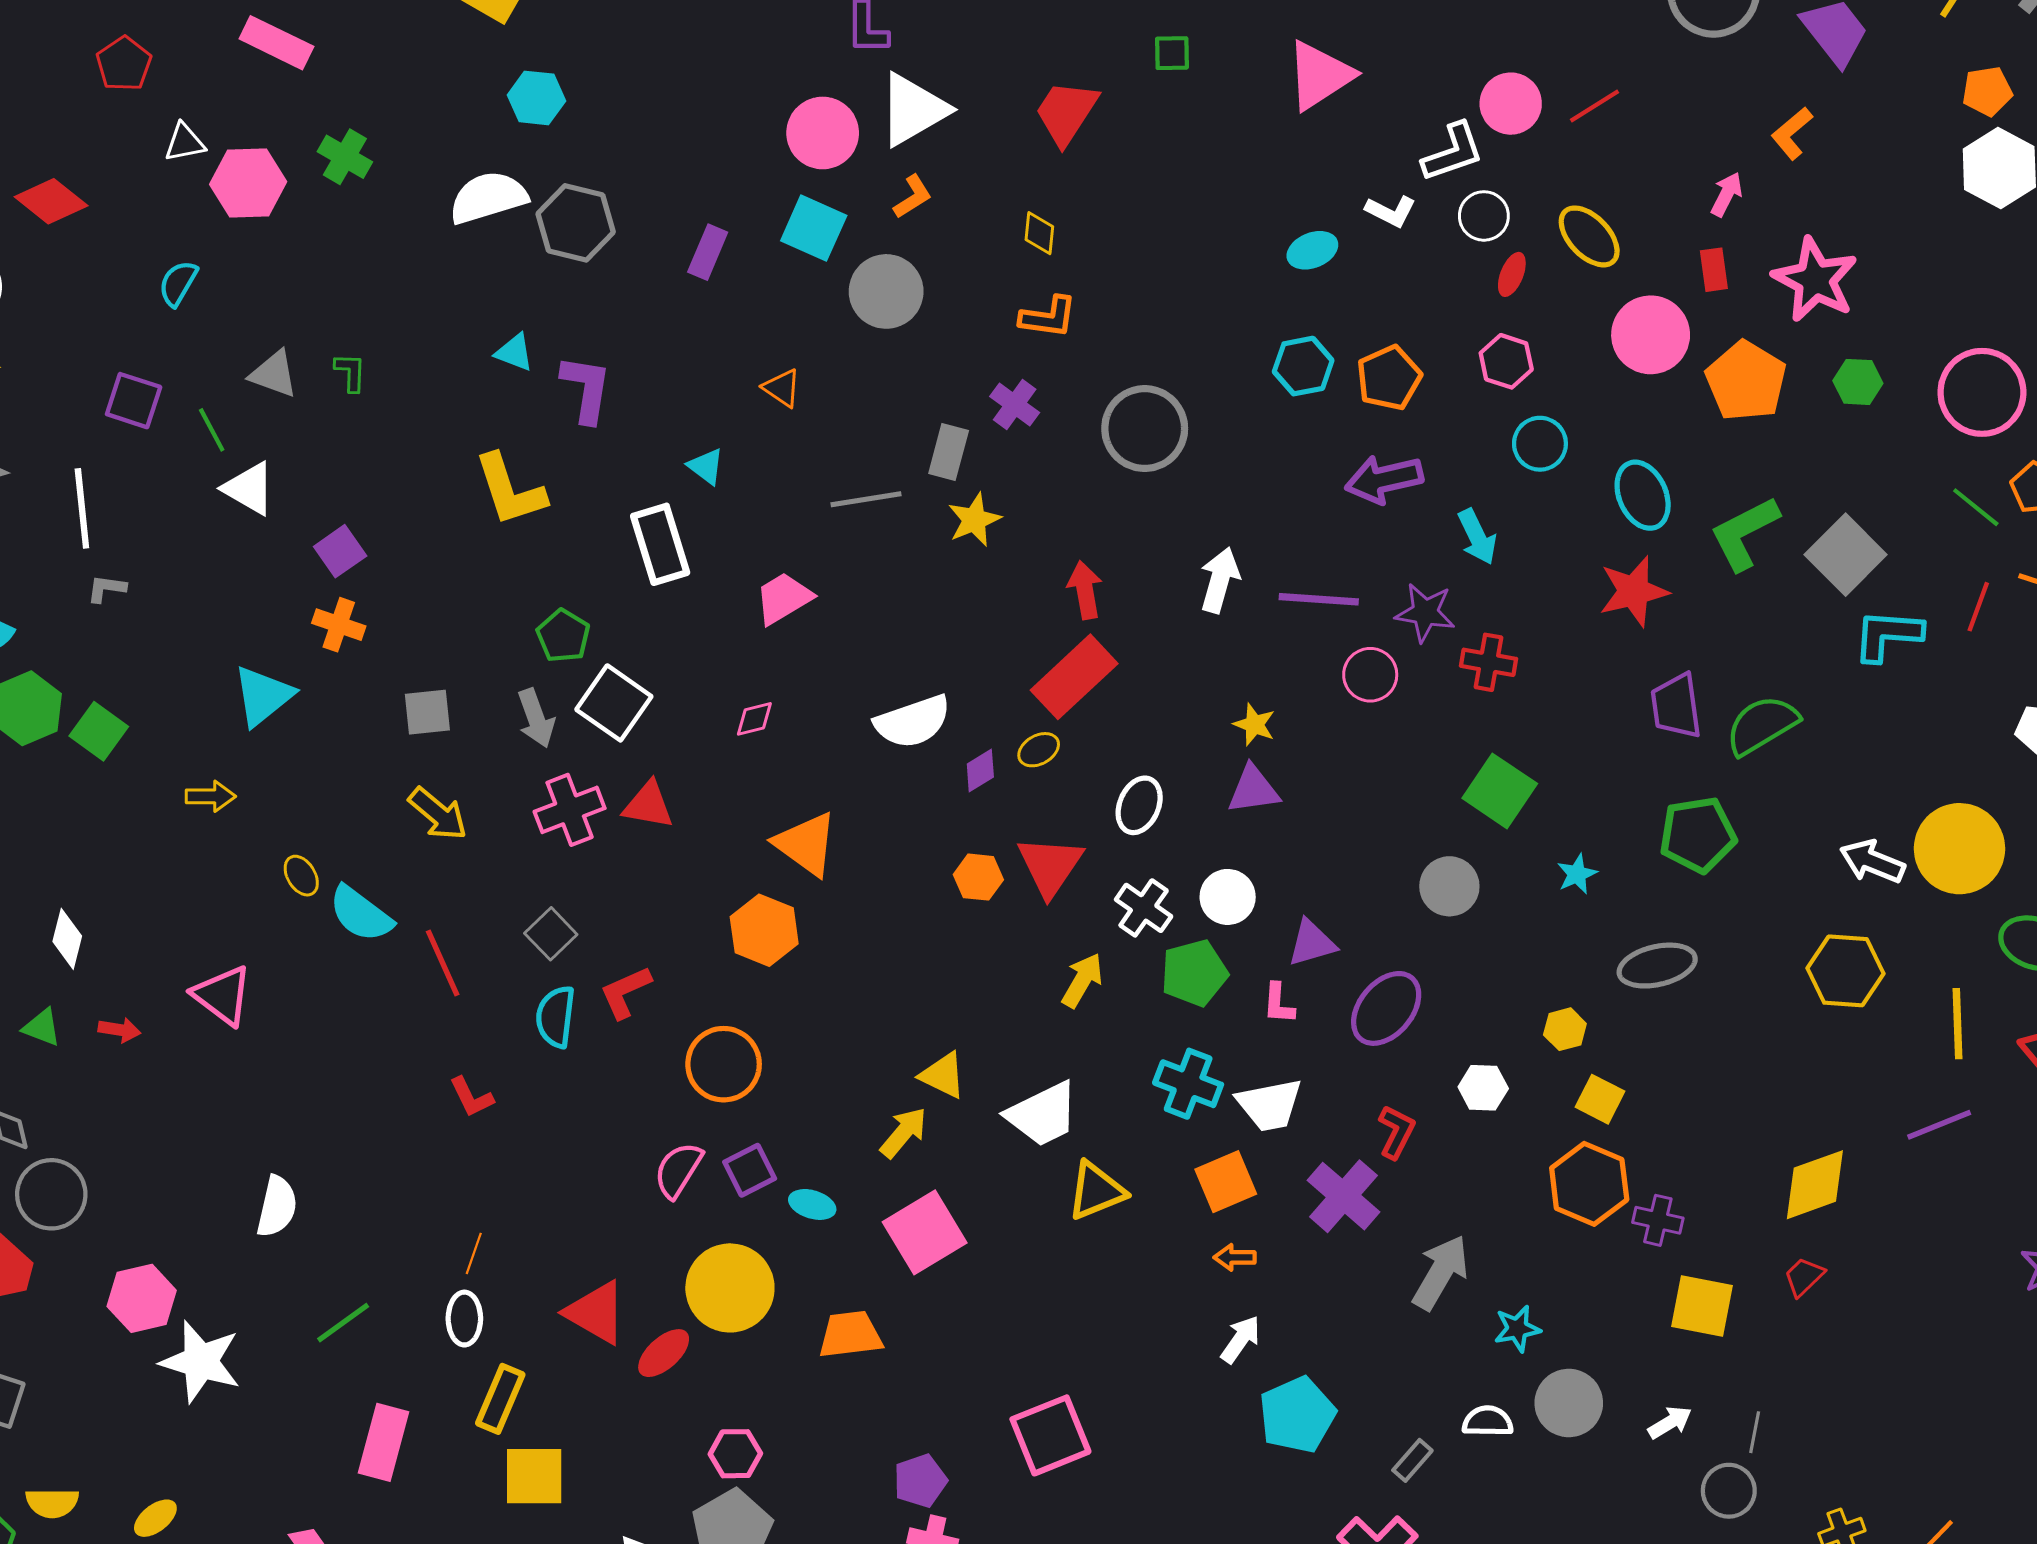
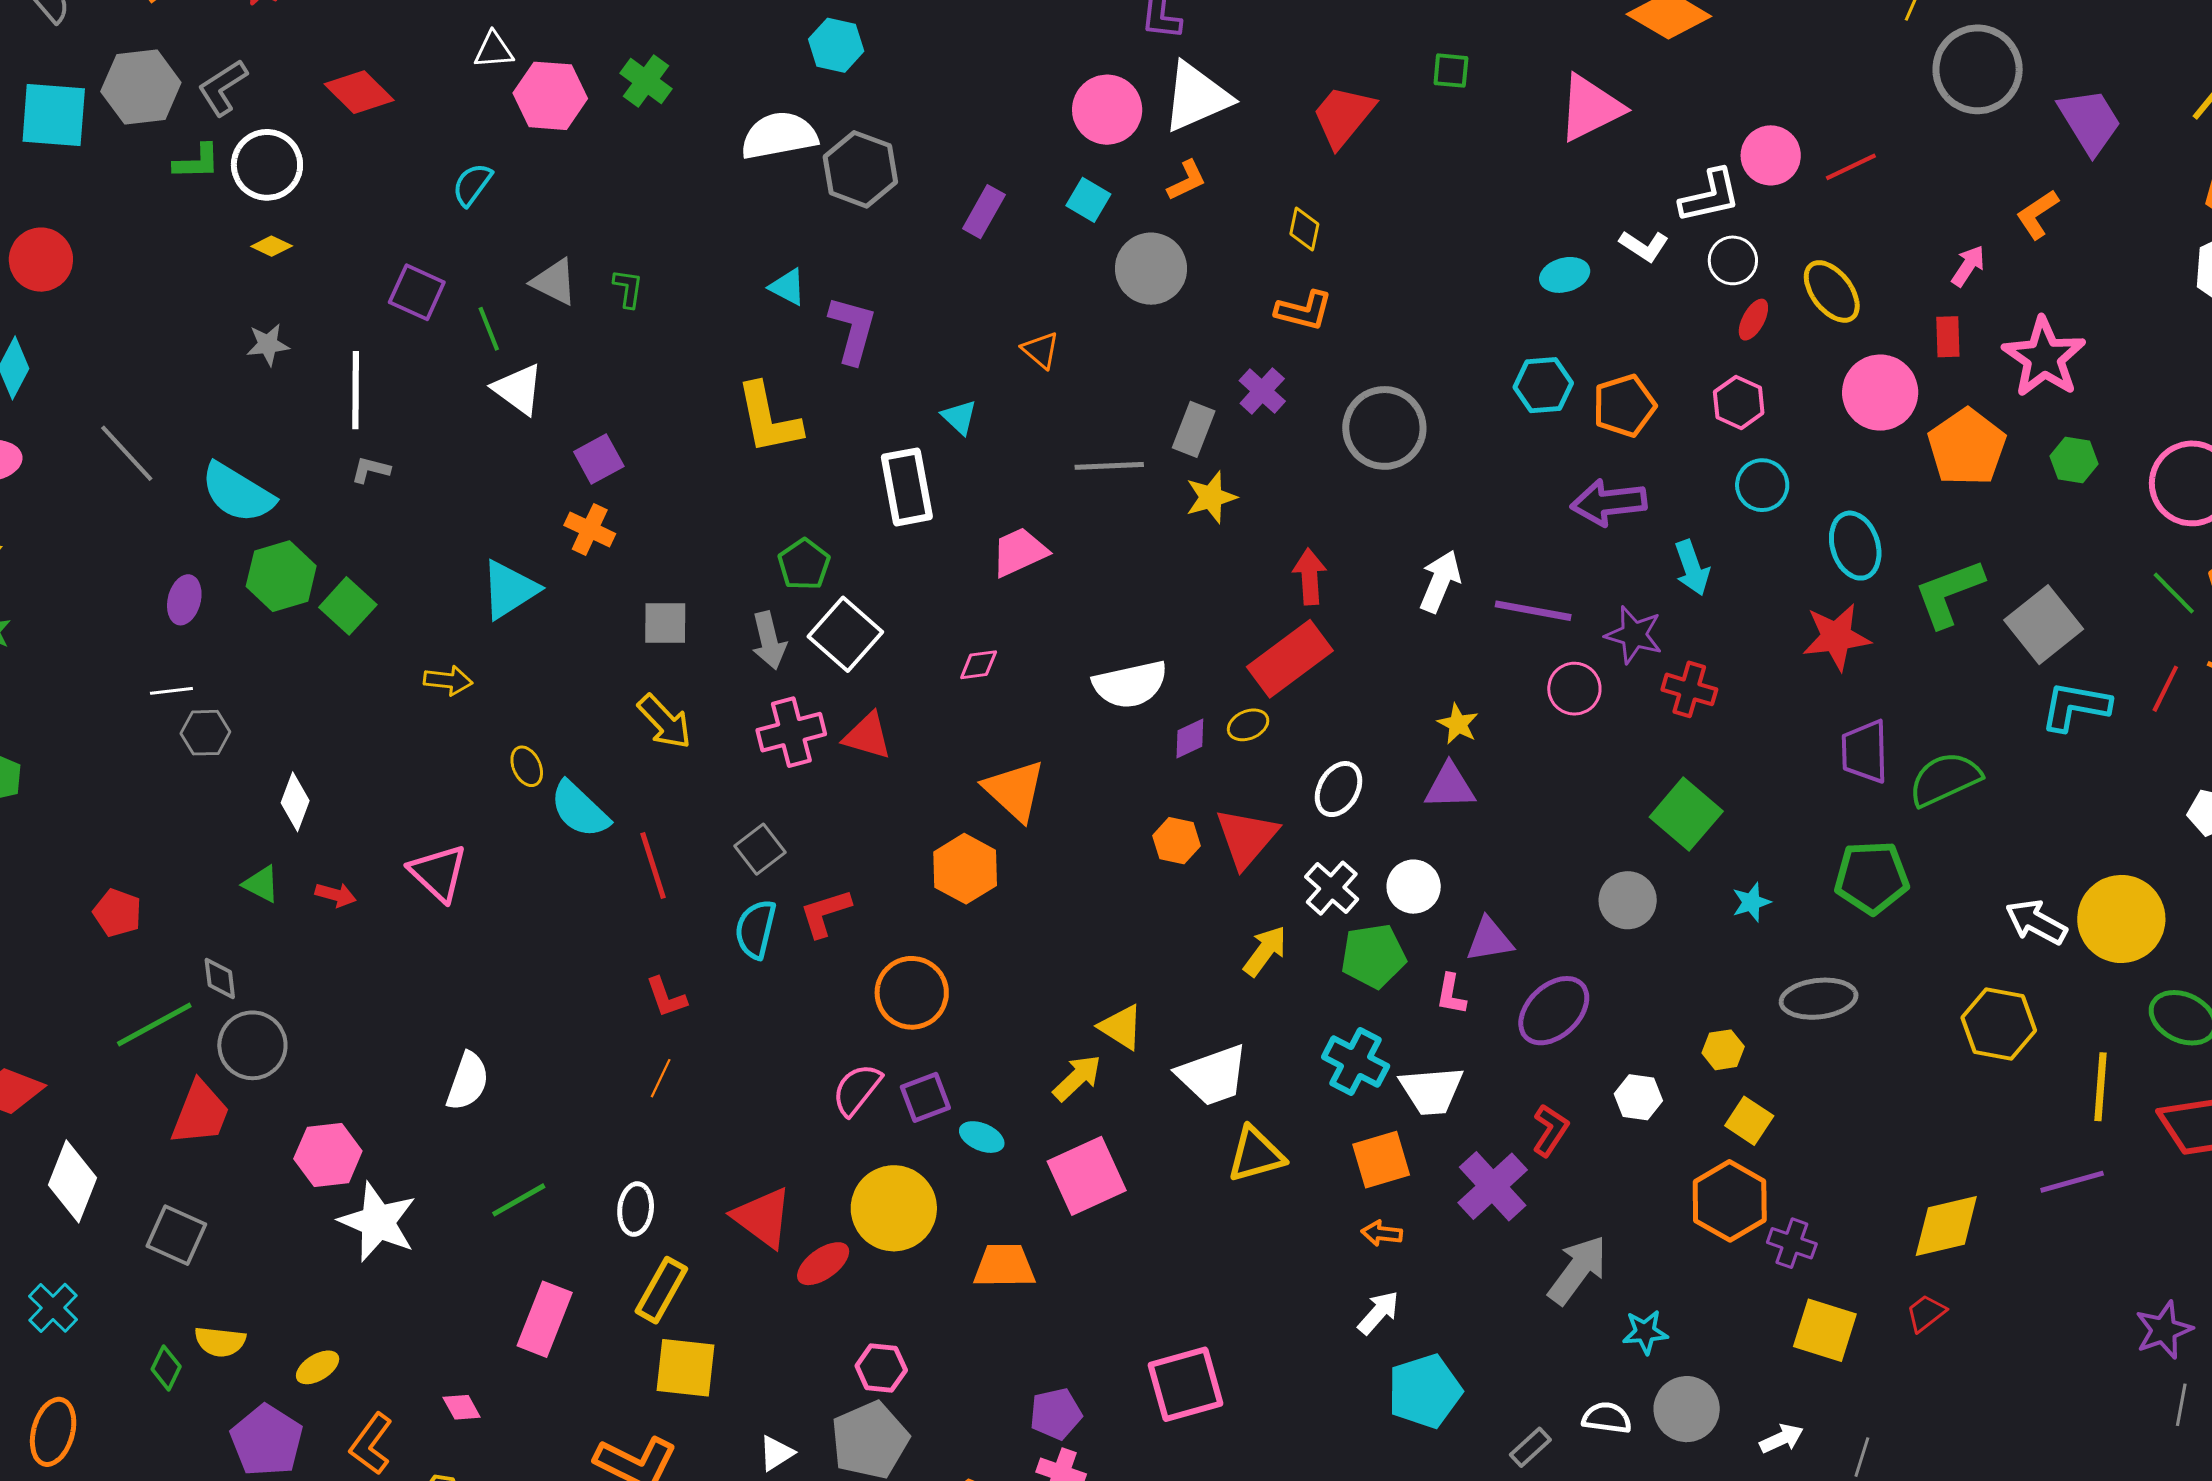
cyan square: (814, 228) -> (1088, 200), size x0.7
orange line: (474, 1253) -> (661, 1078), moved

